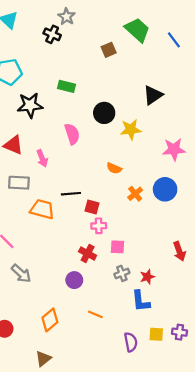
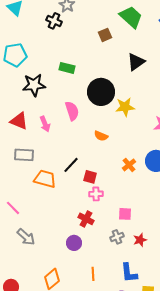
black triangle: (153, 95) -> (136, 62), moved
black circle: (104, 113) -> (101, 92), size x1.4
pink arrow: (42, 158) -> (45, 124), moved
orange semicircle: (114, 168) -> (101, 136), moved
black line: (71, 194) -> (71, 165), turned -42
pink square: (117, 247) -> (125, 214), moved
blue L-shape: (141, 301) -> (129, 273), moved
orange line: (95, 314) -> (93, 274), turned 64

